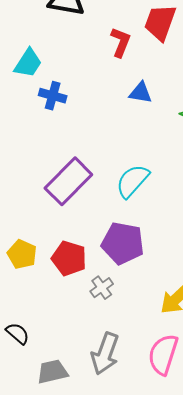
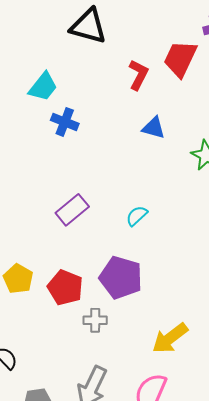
purple rectangle: (68, 181) -> (72, 210), size x0.7
cyan semicircle: (132, 181) -> (137, 216), size x0.6
gray cross: (102, 288) -> (95, 320), turned 30

